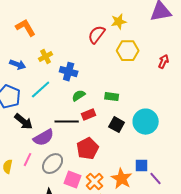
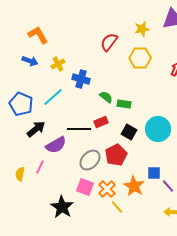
yellow star: (119, 22) -> (142, 29), moved
blue arrow: (18, 65) -> (30, 61), moved
green semicircle: (79, 96) -> (106, 97), moved, turned 72
black arrow: (24, 122) -> (36, 129), turned -78
red pentagon: (88, 149) -> (116, 155), moved
gray ellipse: (53, 164) -> (90, 160), moved

